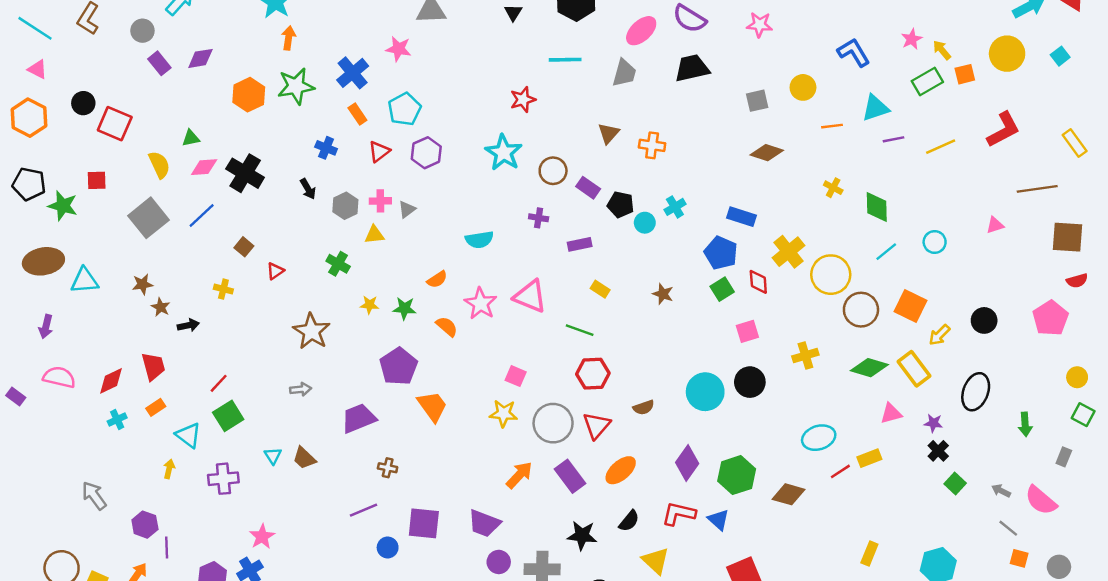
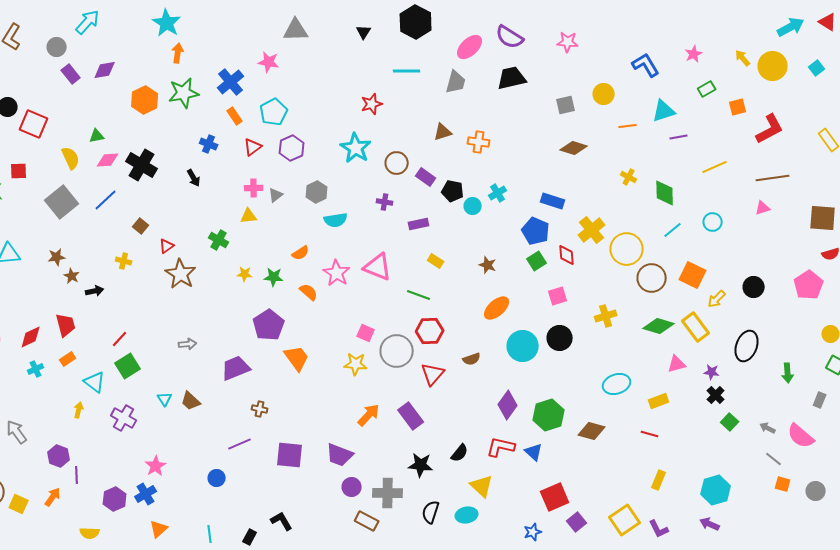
yellow arrow: (942, 50) -> (743, 58), moved
orange square: (965, 74) -> (738, 107), moved
green rectangle: (927, 81) -> (707, 89), size x0.7
brown triangle: (609, 133) -> (443, 132), turned 30
yellow line: (941, 147) -> (715, 167), moved
brown line: (1037, 189) -> (773, 178), moved
gray hexagon: (345, 206) -> (317, 192), moved
brown star: (312, 331) -> (181, 274), moved
gray circle: (553, 423) -> (397, 351), moved
orange ellipse: (621, 470) -> (497, 308), moved
red line: (840, 471) -> (650, 434), moved, turned 48
purple cross: (223, 479) -> (124, 418), turned 35
blue circle: (388, 547) -> (217, 478), moved

